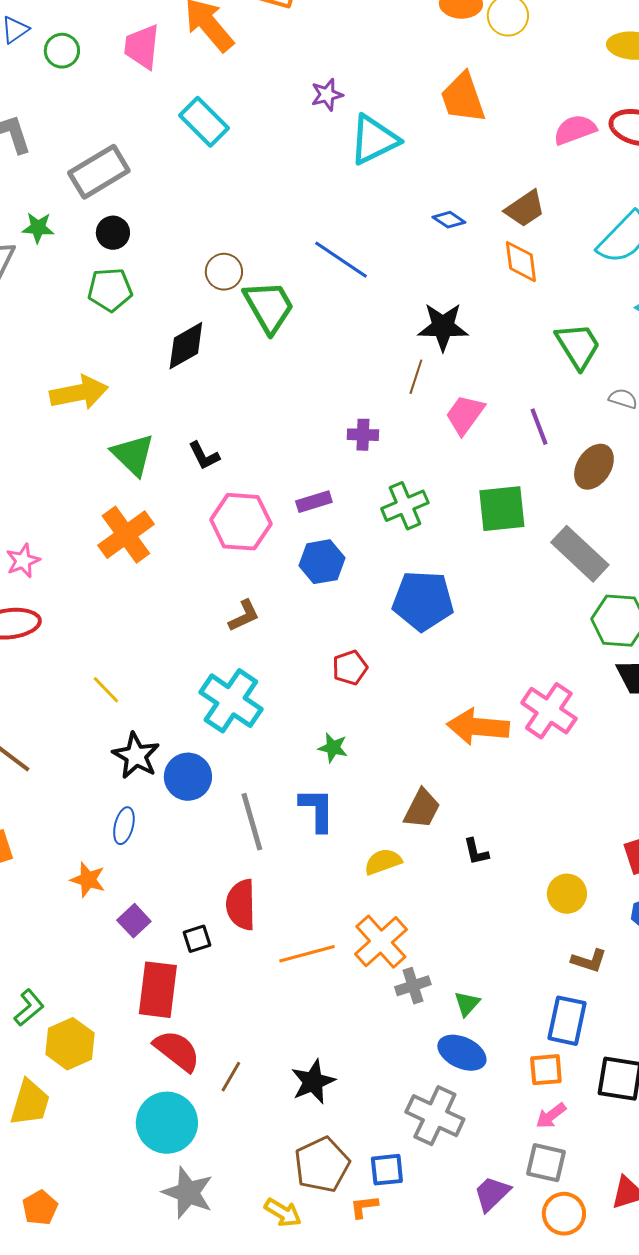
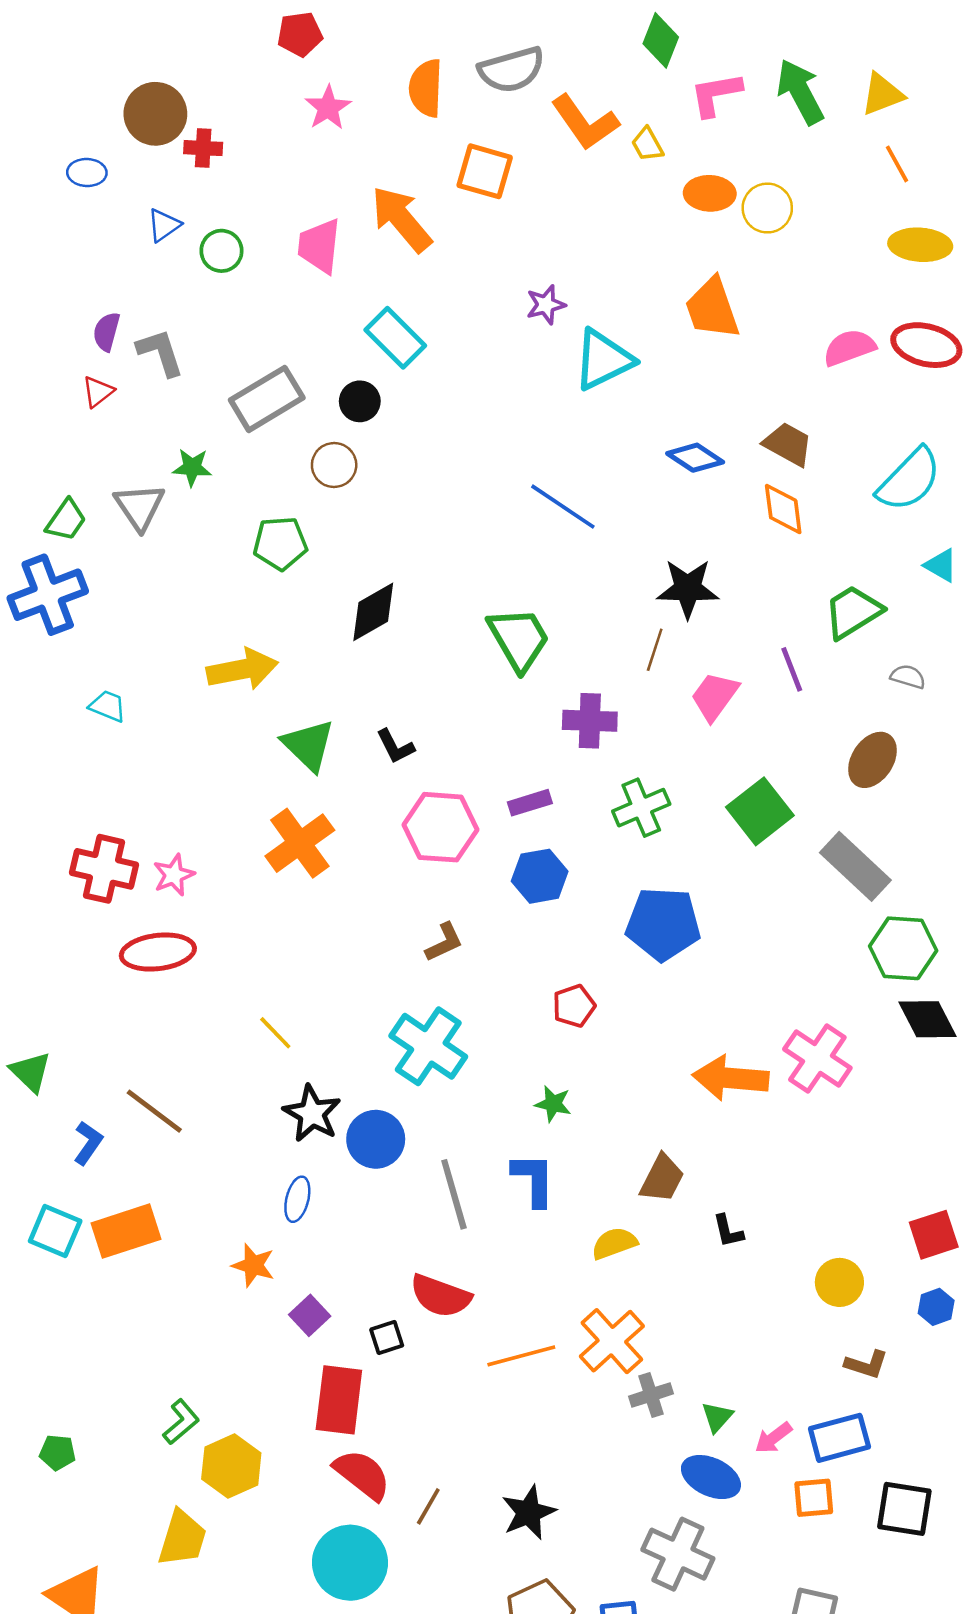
brown trapezoid: (525, 209) -> (788, 444), turned -117
blue diamond: (449, 220) -> (695, 458), size x1.4
black circle: (113, 233) -> (360, 401), moved
brown circle: (224, 272) -> (334, 465), moved
green trapezoid: (269, 307) -> (519, 639), moved
green trapezoid: (578, 346) -> (853, 612), turned -90
purple line: (539, 427) -> (792, 669), moved
purple cross: (363, 435) -> (590, 721), size x1.4
green square: (502, 509) -> (760, 811), turned -32
red semicircle: (241, 905) -> (441, 1296), turned -69
blue rectangle: (567, 1021) -> (839, 1438), turned 63
pink arrow: (551, 1116) -> (773, 1438), moved

